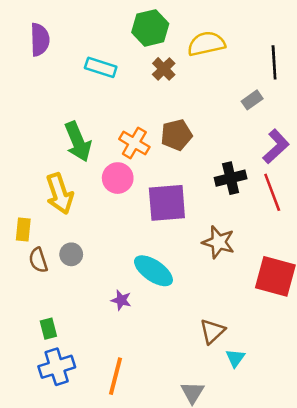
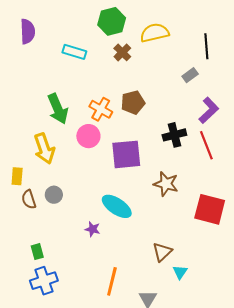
orange line: (115, 376) -> (112, 281), moved

